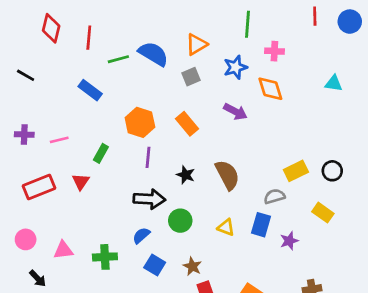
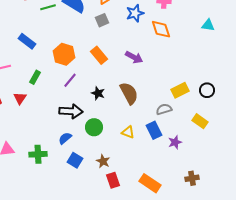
blue rectangle: (90, 90) -> (27, 41), moved
purple arrow: (235, 112) -> (134, 57), moved
purple line: (148, 157) -> (70, 80), turned 35
blue rectangle: (261, 225) -> (154, 130), turned -42

